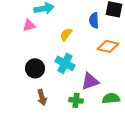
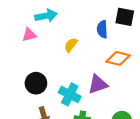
cyan cross: (65, 63) -> (70, 94), moved
purple triangle: (90, 81) -> (98, 84), moved

